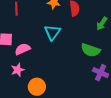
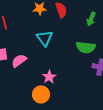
pink star: (18, 70) -> (49, 77), moved

